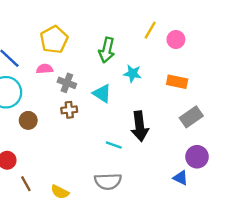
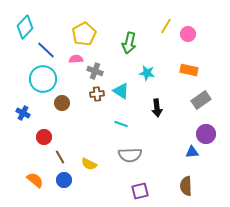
cyan star: (133, 74) -> (147, 73), moved
cyan triangle: (102, 93) -> (121, 91), moved
black arrow: (140, 126) -> (157, 108), size x0.7
cyan line: (114, 145) -> (121, 124), moved
blue triangle: (181, 178) -> (192, 152), turned -32

